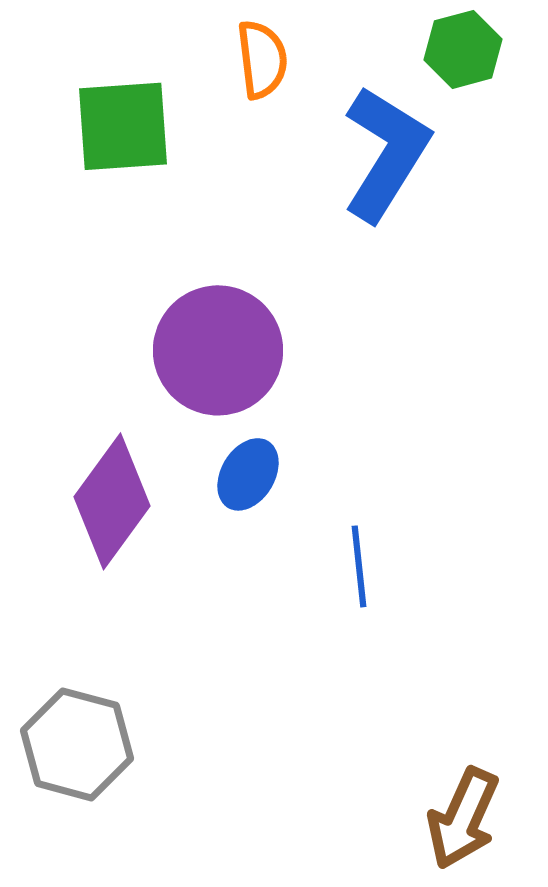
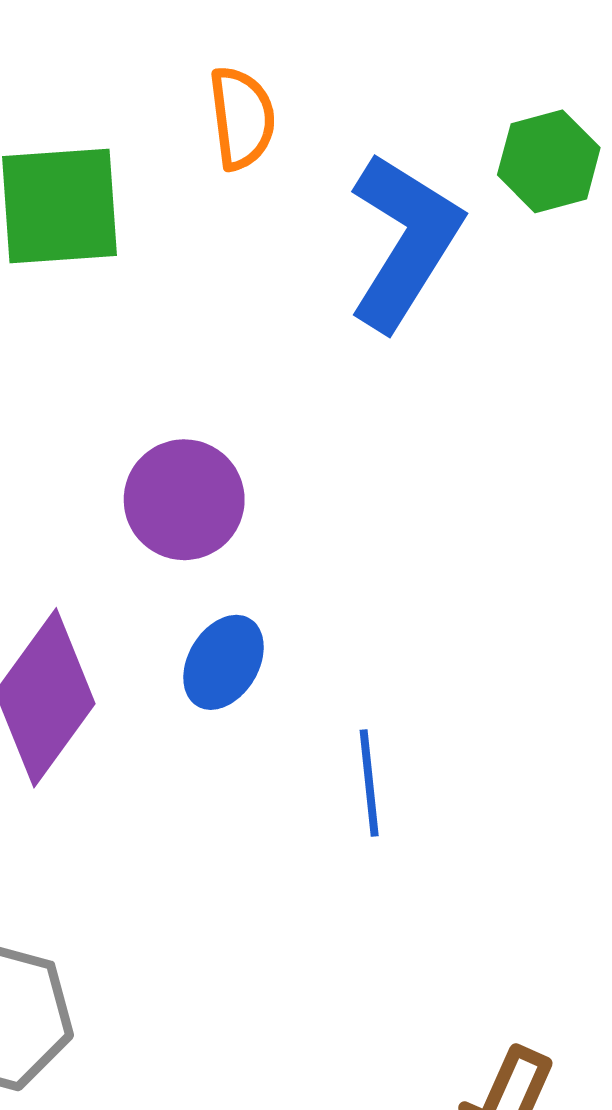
green hexagon: (463, 49) -> (549, 161), moved
purple circle: (218, 350) -> (184, 500), size x0.7

